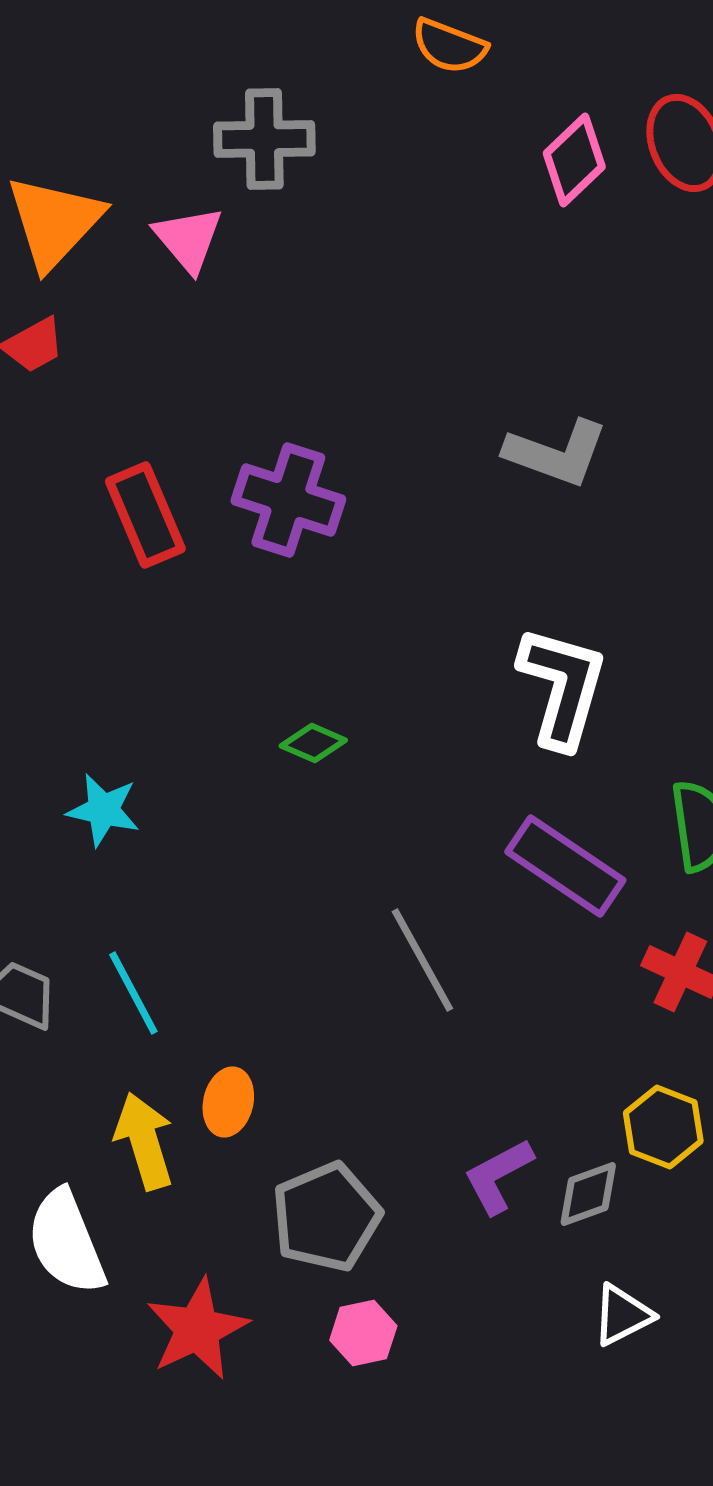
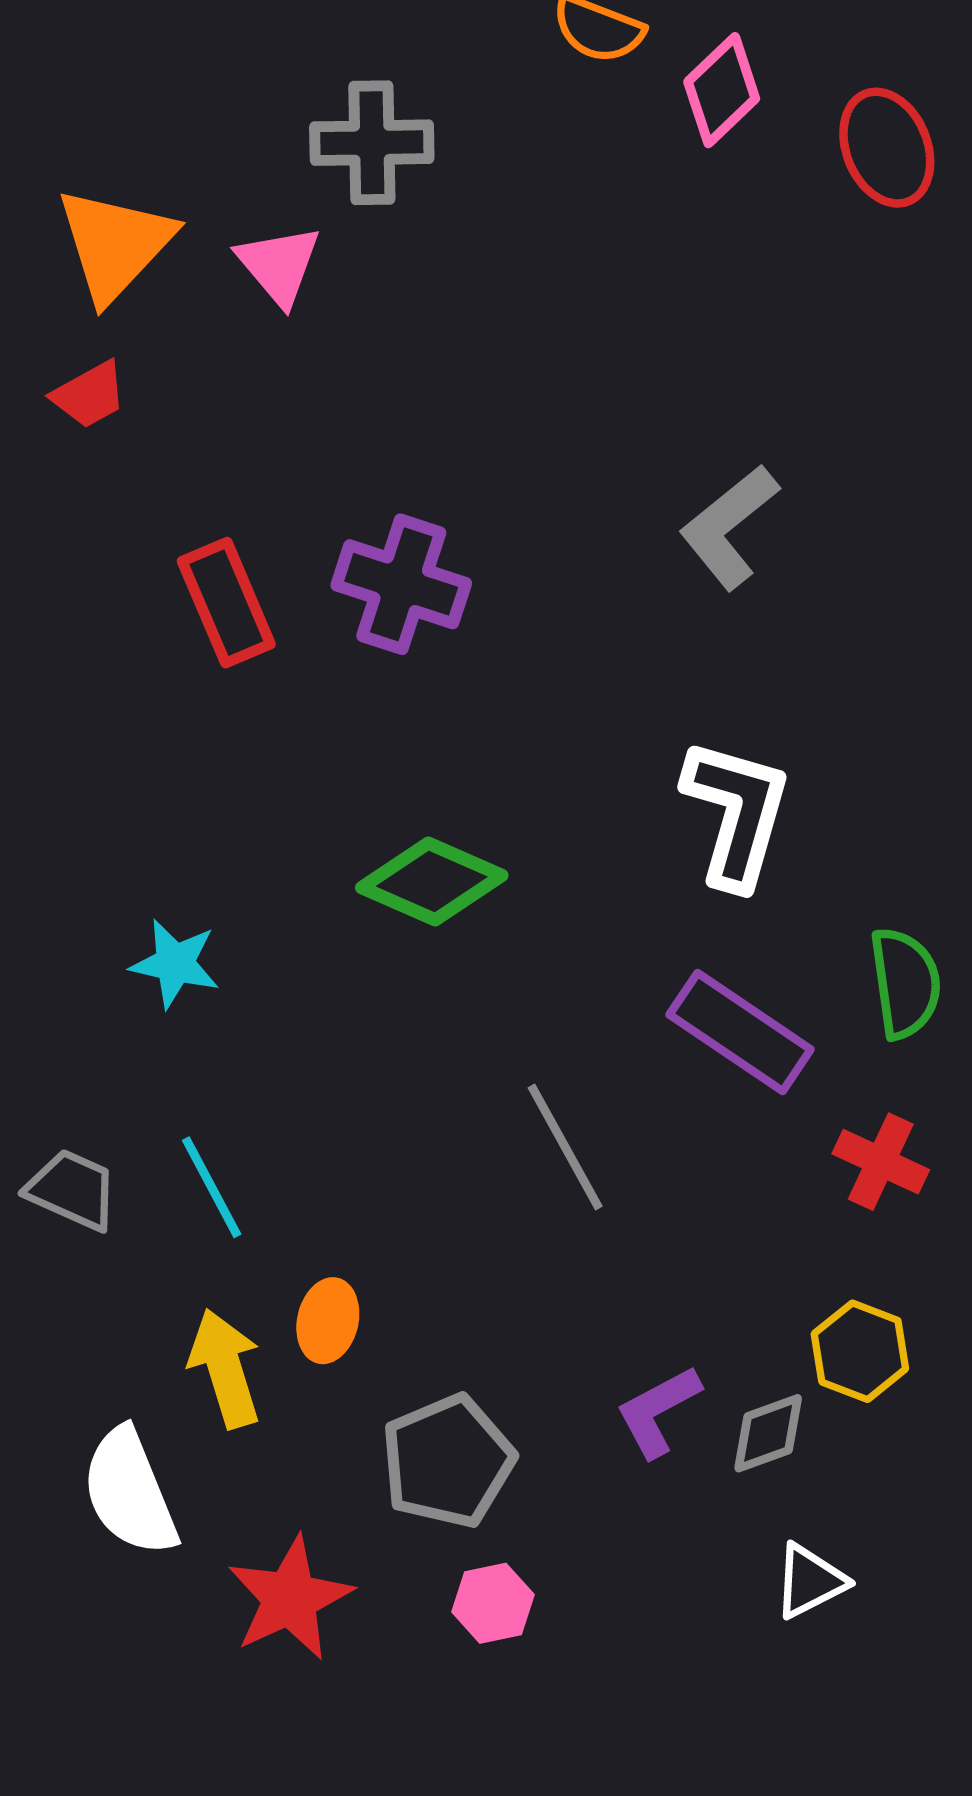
pink diamond: (574, 160) -> (722, 90), moved
gray L-shape: (556, 453) -> (729, 527), turned 121
green diamond: (313, 743) -> (432, 882), size x1.8

